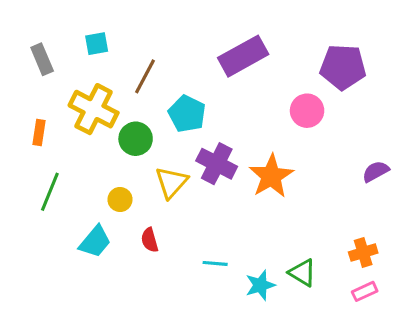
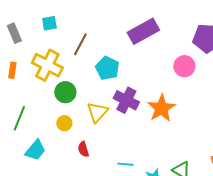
orange rectangle: (39, 132) -> (12, 70), moved
green circle: (136, 139) -> (65, 92), moved
cyan trapezoid: (95, 242) -> (35, 150), moved

